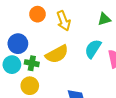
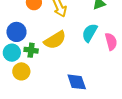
yellow circle: (30, 86) -> (21, 71), moved

